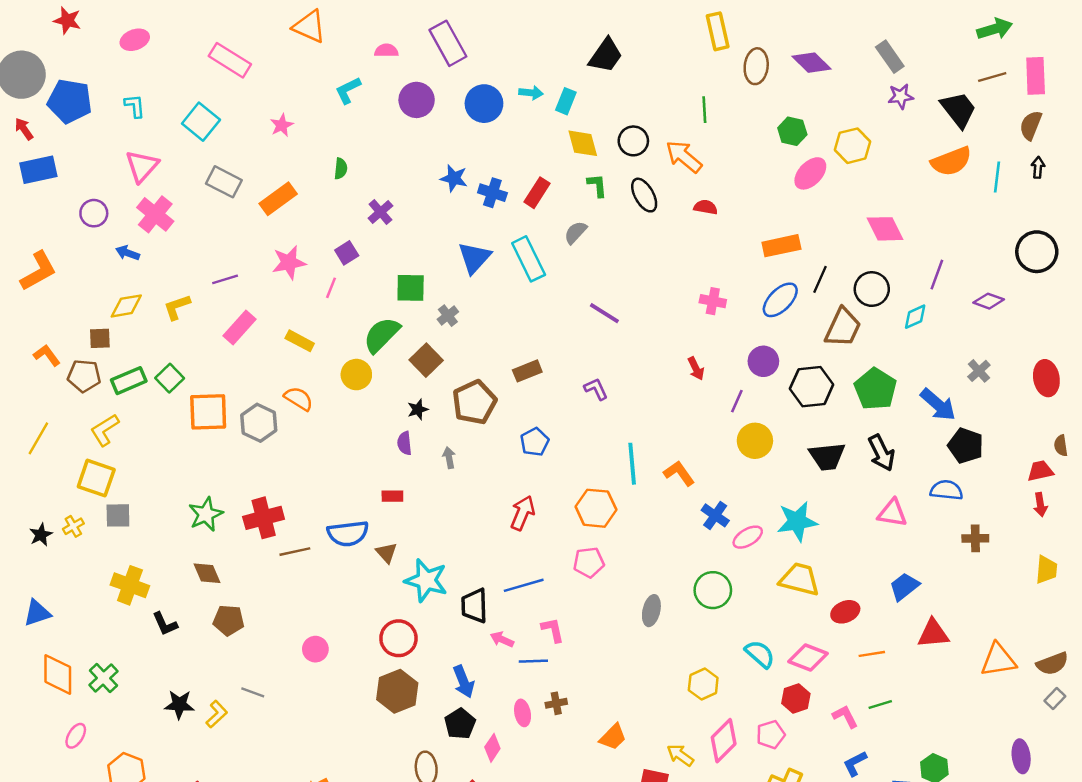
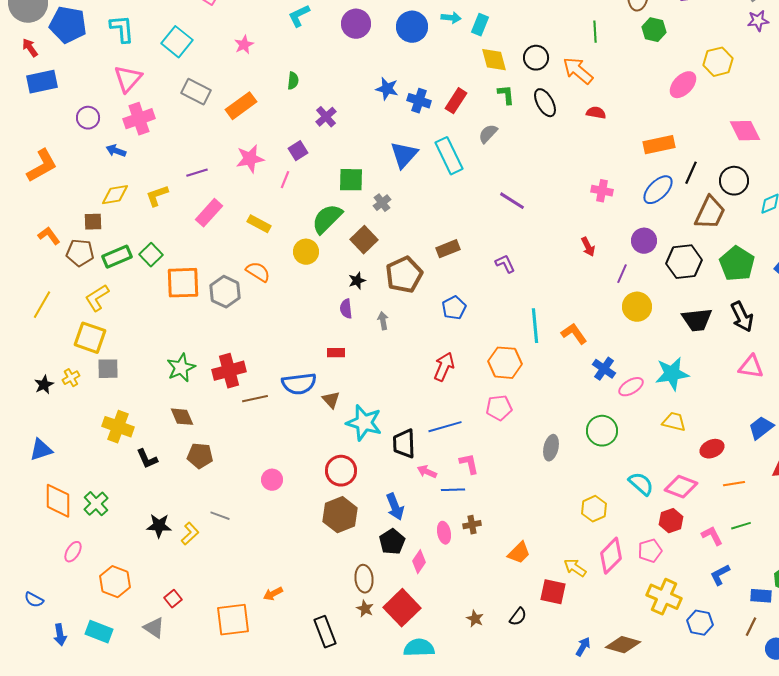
cyan L-shape: (135, 106) -> (122, 29), size x1.4
green hexagon: (792, 131) -> (654, 30), moved
pink cross: (155, 214) -> (139, 119), turned 32
yellow trapezoid: (800, 579) -> (674, 422), size x0.7

